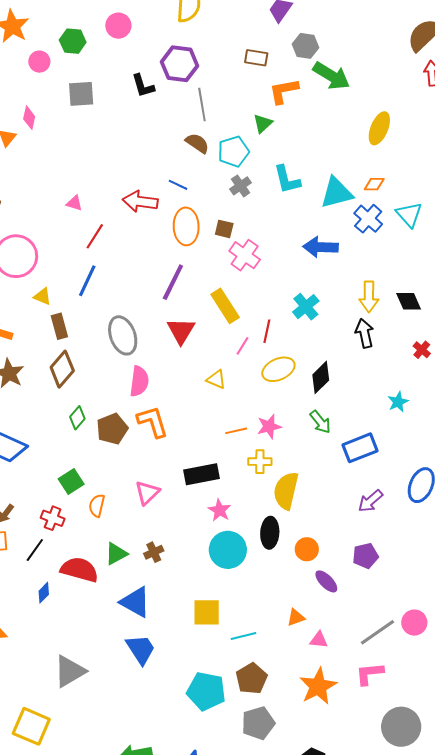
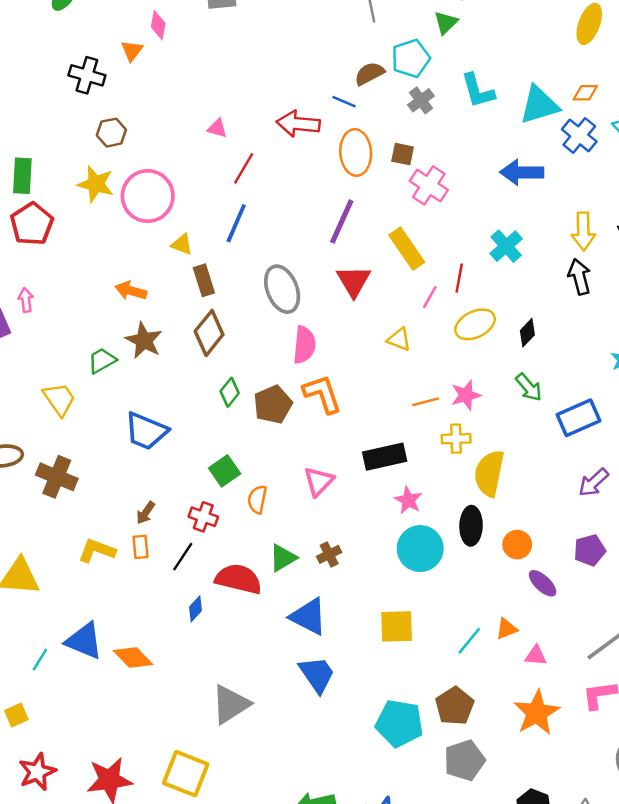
brown semicircle: (197, 143) -> (369, 74), moved, turned -60
black diamond: (321, 377) -> (527, 333), size x0.7
cyan line: (244, 636) -> (469, 641), moved, turned -35

